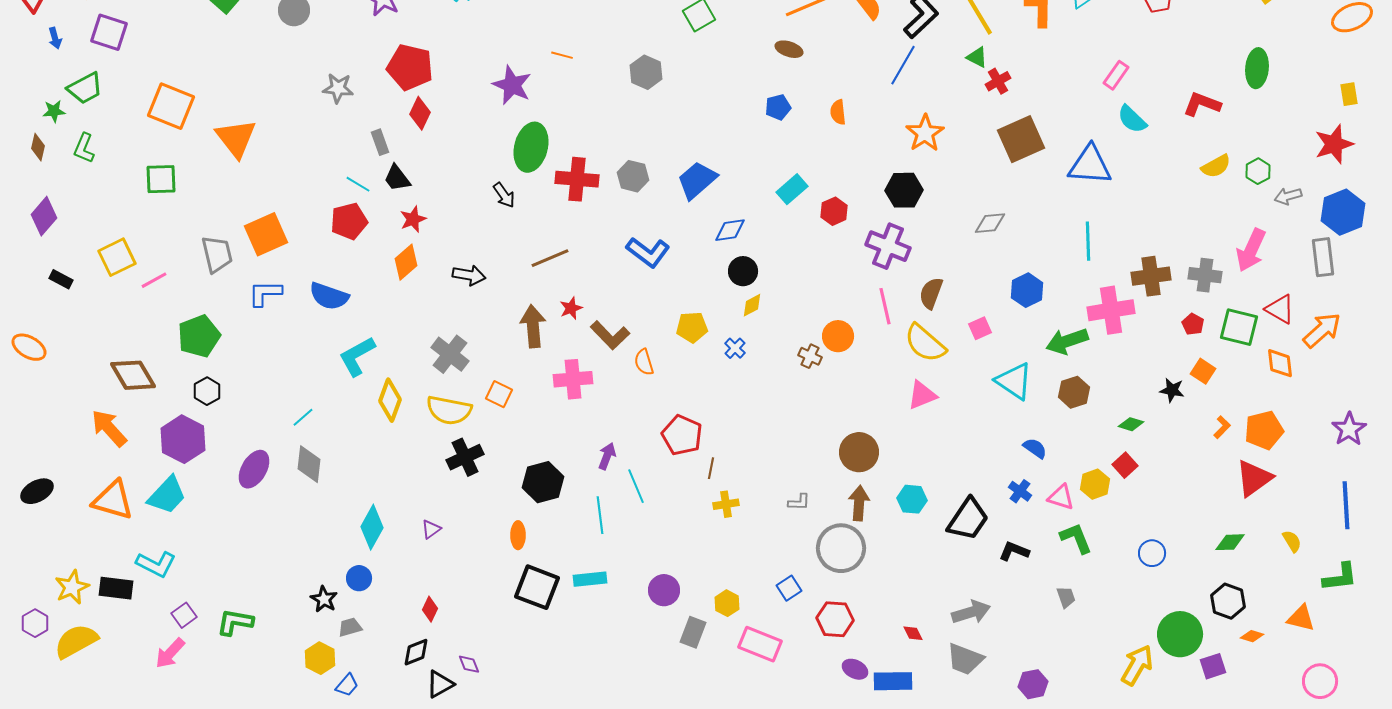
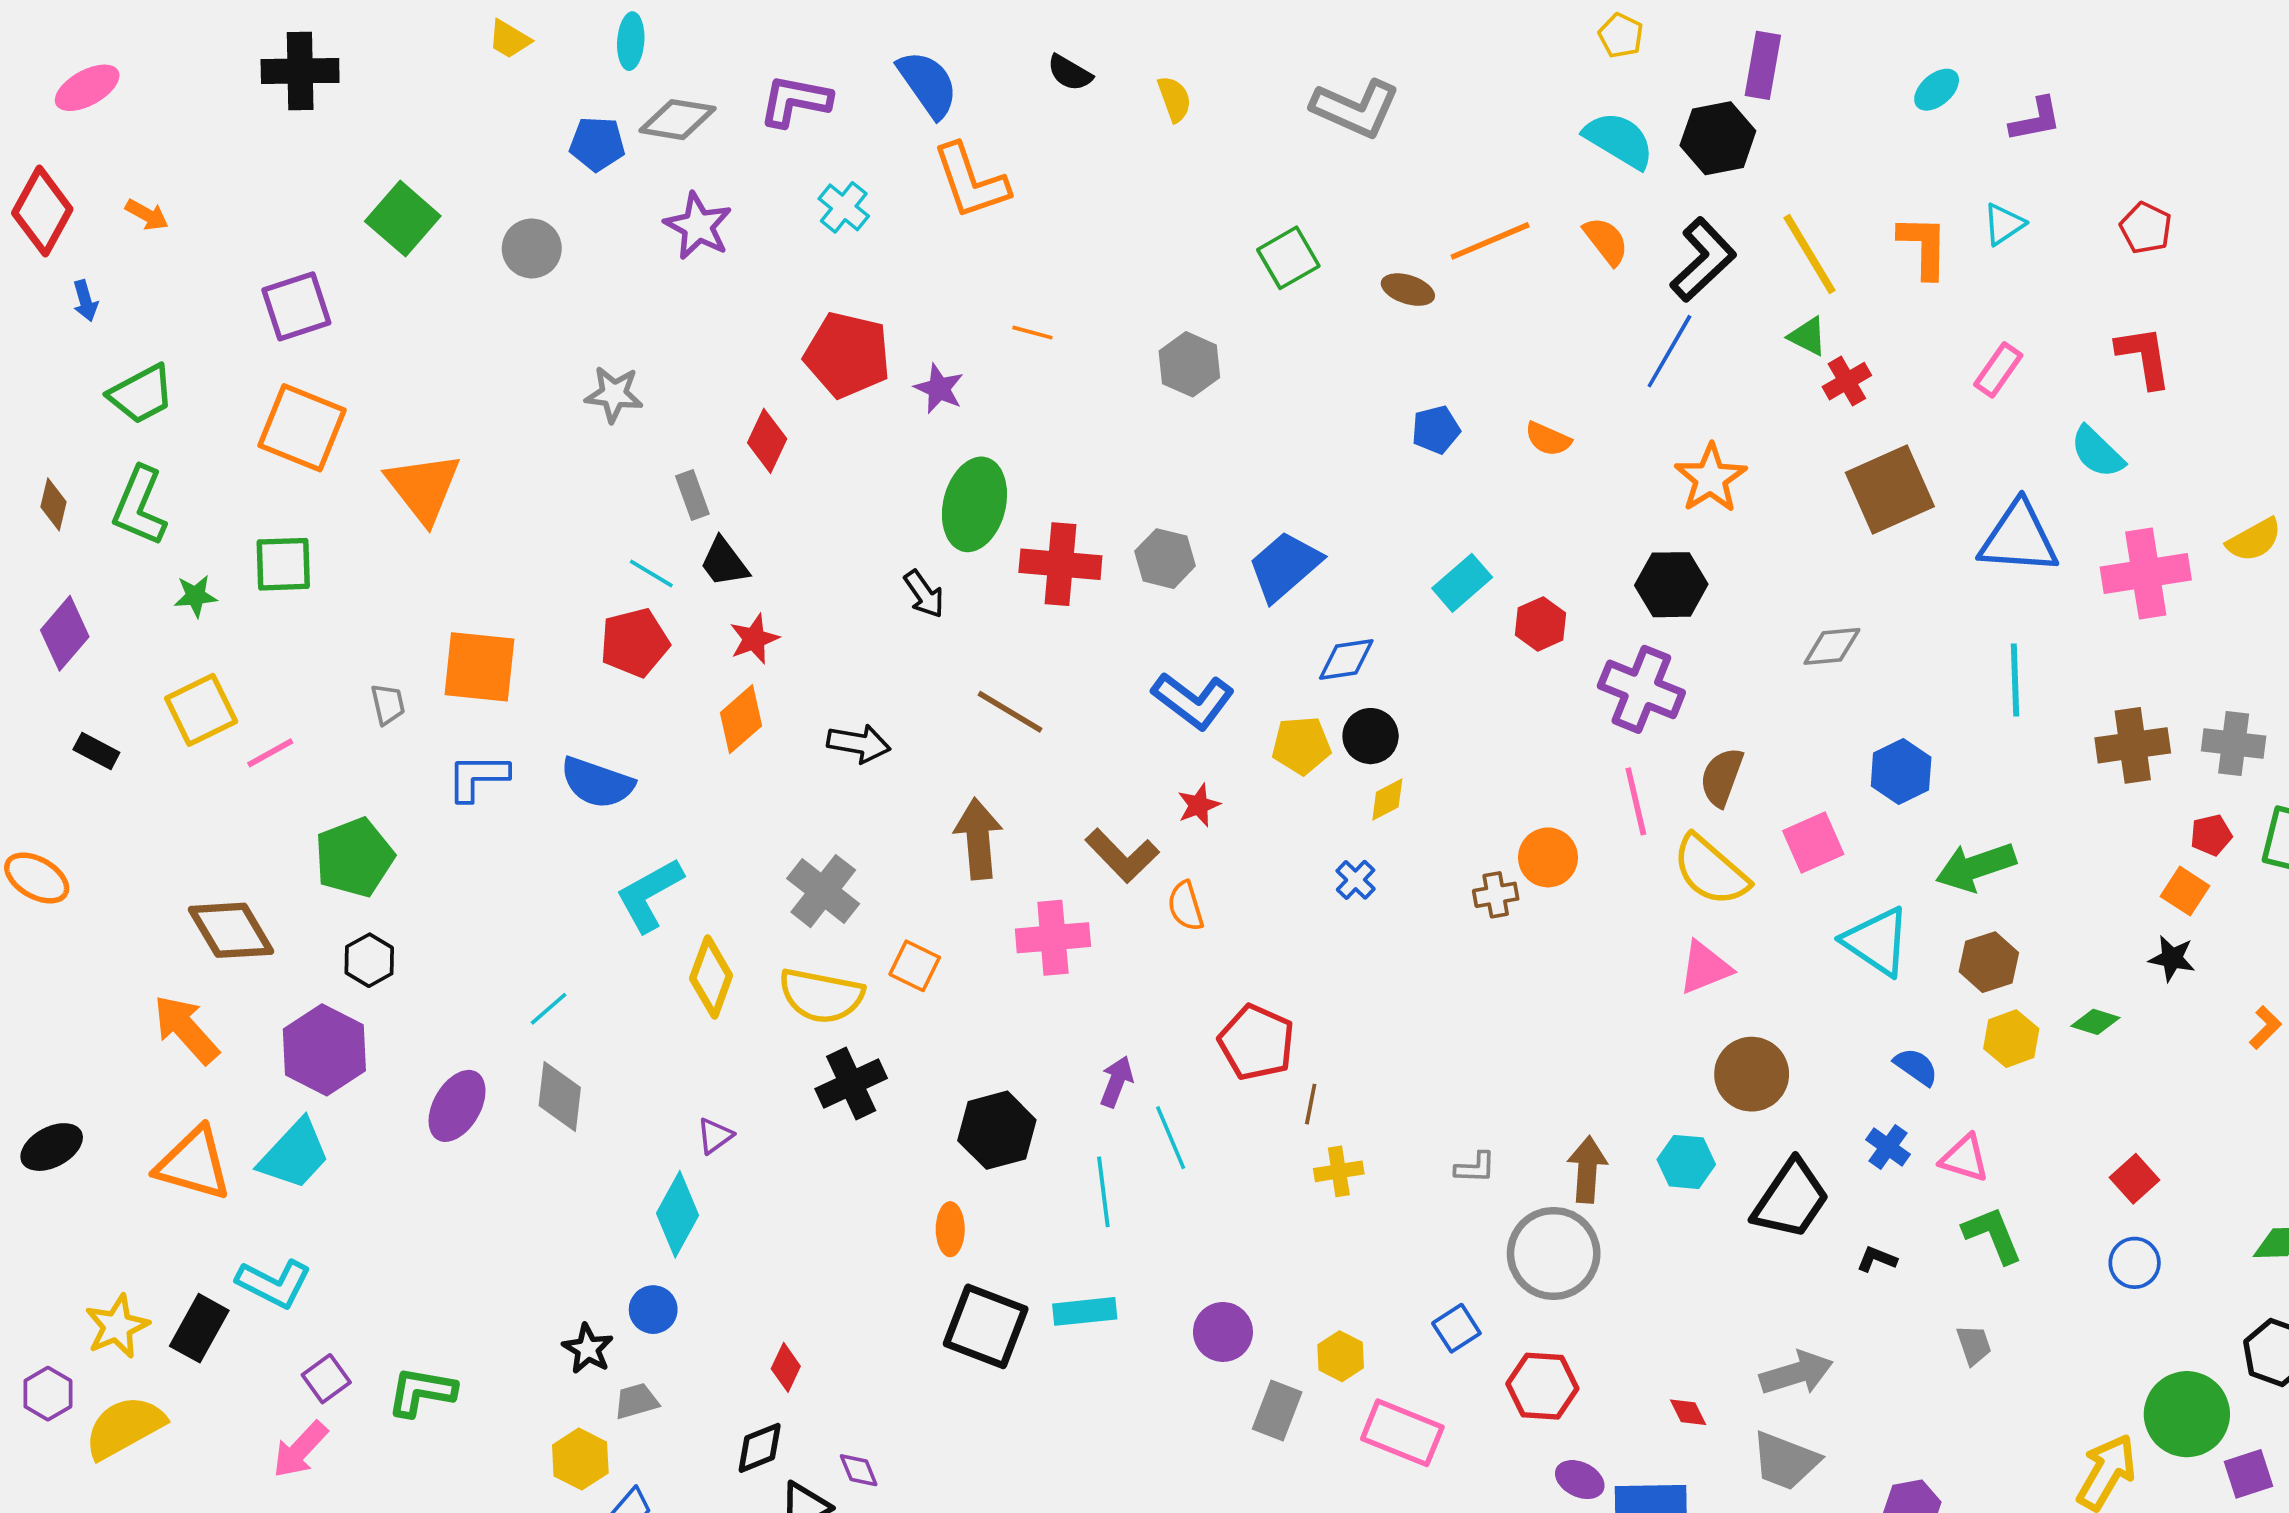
purple square: (109, 32) -> (296, 306), moved, turned -36
brown ellipse: (789, 49) -> (1408, 290), moved
red pentagon: (410, 67) -> (847, 355), moved
pink rectangle: (1116, 75) -> (1998, 370), moved
purple star: (512, 85) -> (939, 389), size x0.7
red L-shape: (1202, 104) -> (2144, 357), moved, turned 60
green star: (54, 111) -> (195, 596), moved
orange semicircle: (838, 112) -> (1548, 439), turned -60
green L-shape: (84, 148) -> (139, 506), size x1.4
orange square: (266, 234) -> (479, 667), turned 30
gray trapezoid: (217, 254) -> (388, 704), size x0.6
brown line: (550, 258) -> (1010, 712), turned 54
red star: (571, 308) -> (1199, 805), moved
pink cross: (1111, 310) -> (2146, 574), moved
red pentagon: (1193, 324) -> (2211, 835), turned 30
yellow pentagon: (692, 327) -> (1301, 745), moved
pink square: (980, 328) -> (1813, 843), size x1.4
brown cross: (810, 356) -> (1496, 895), turned -35
orange square: (1203, 371) -> (2185, 891), moved
brown circle: (859, 452) -> (1752, 1074), moved
red square: (1125, 465) -> (2135, 1179), moved
yellow hexagon: (1095, 484) -> (2011, 1039), moved
purple triangle: (431, 529) -> (715, 1136), moved
black L-shape: (1014, 551) -> (1877, 1259), size x0.7
black rectangle: (116, 588) -> (199, 1328), turned -68

